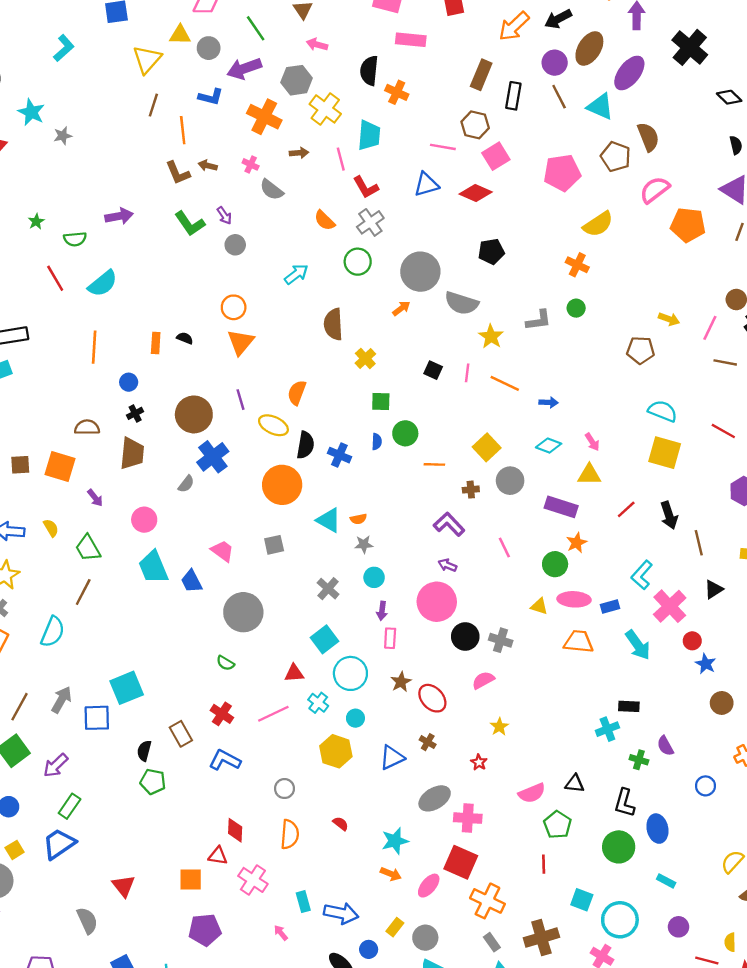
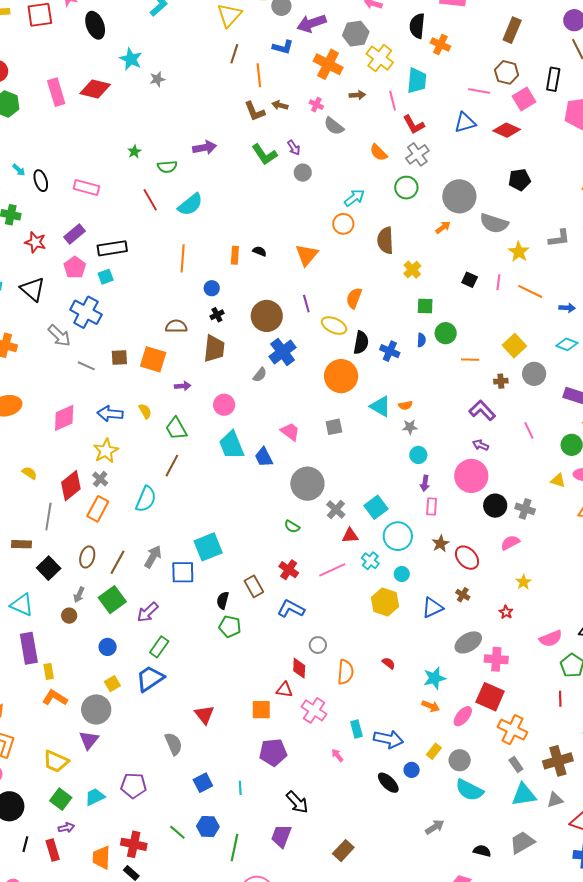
black rectangle: (513, 96) -> (553, 79), moved
orange circle: (234, 307) -> (343, 224), moved
purple arrow: (95, 498) -> (183, 386), turned -56
gray cross: (328, 589) -> (336, 510), moved
gray circle: (285, 789) -> (318, 645), moved

